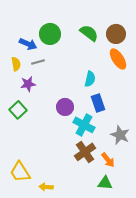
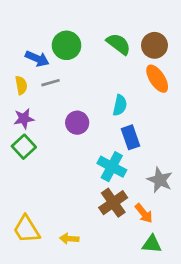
purple star: (28, 84) -> (24, 119), moved
purple circle: (65, 107) -> (77, 123), moved
green triangle: (105, 183) -> (152, 244), moved
yellow arrow: (46, 187) -> (69, 239), moved

